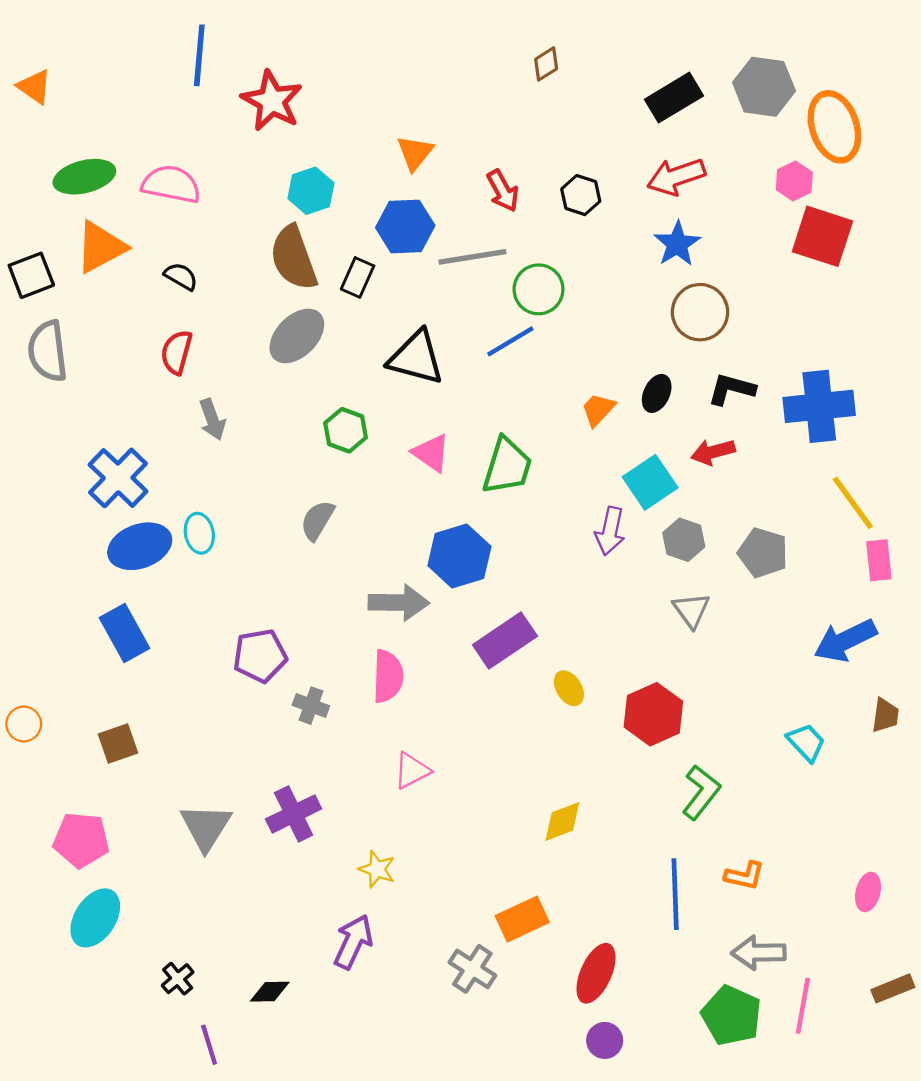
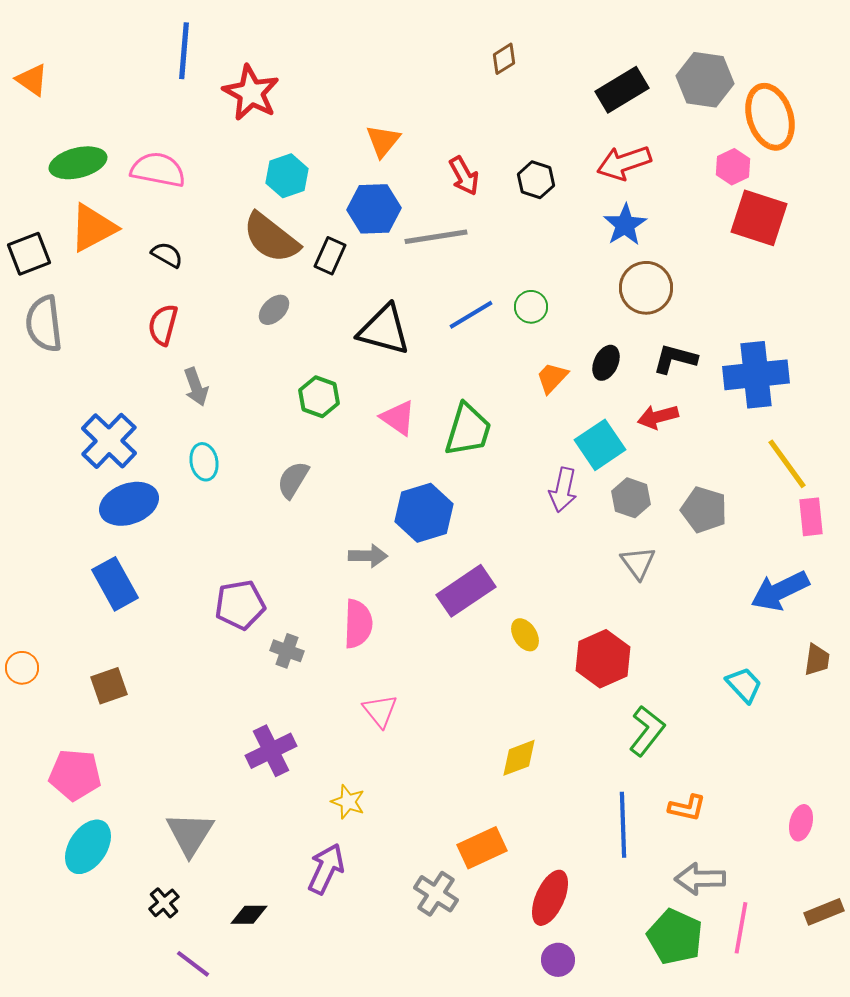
brown semicircle: (294, 258) -> (271, 238), turned -32
green circle: (539, 289) -> (531, 307), moved, size x0.7
gray ellipse: (297, 336) -> (274, 310), size x0.6
cyan ellipse: (199, 533) -> (204, 462), moved
gray arrow: (399, 603) -> (368, 556), size x0.7
pink triangle: (412, 771) -> (380, 711), turned -42
gray triangle: (206, 827) -> (190, 834), moved
purple line: (209, 1045) -> (193, 964), turned -36

